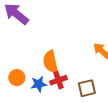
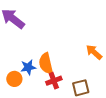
blue star: (39, 84) -> (28, 67), moved

